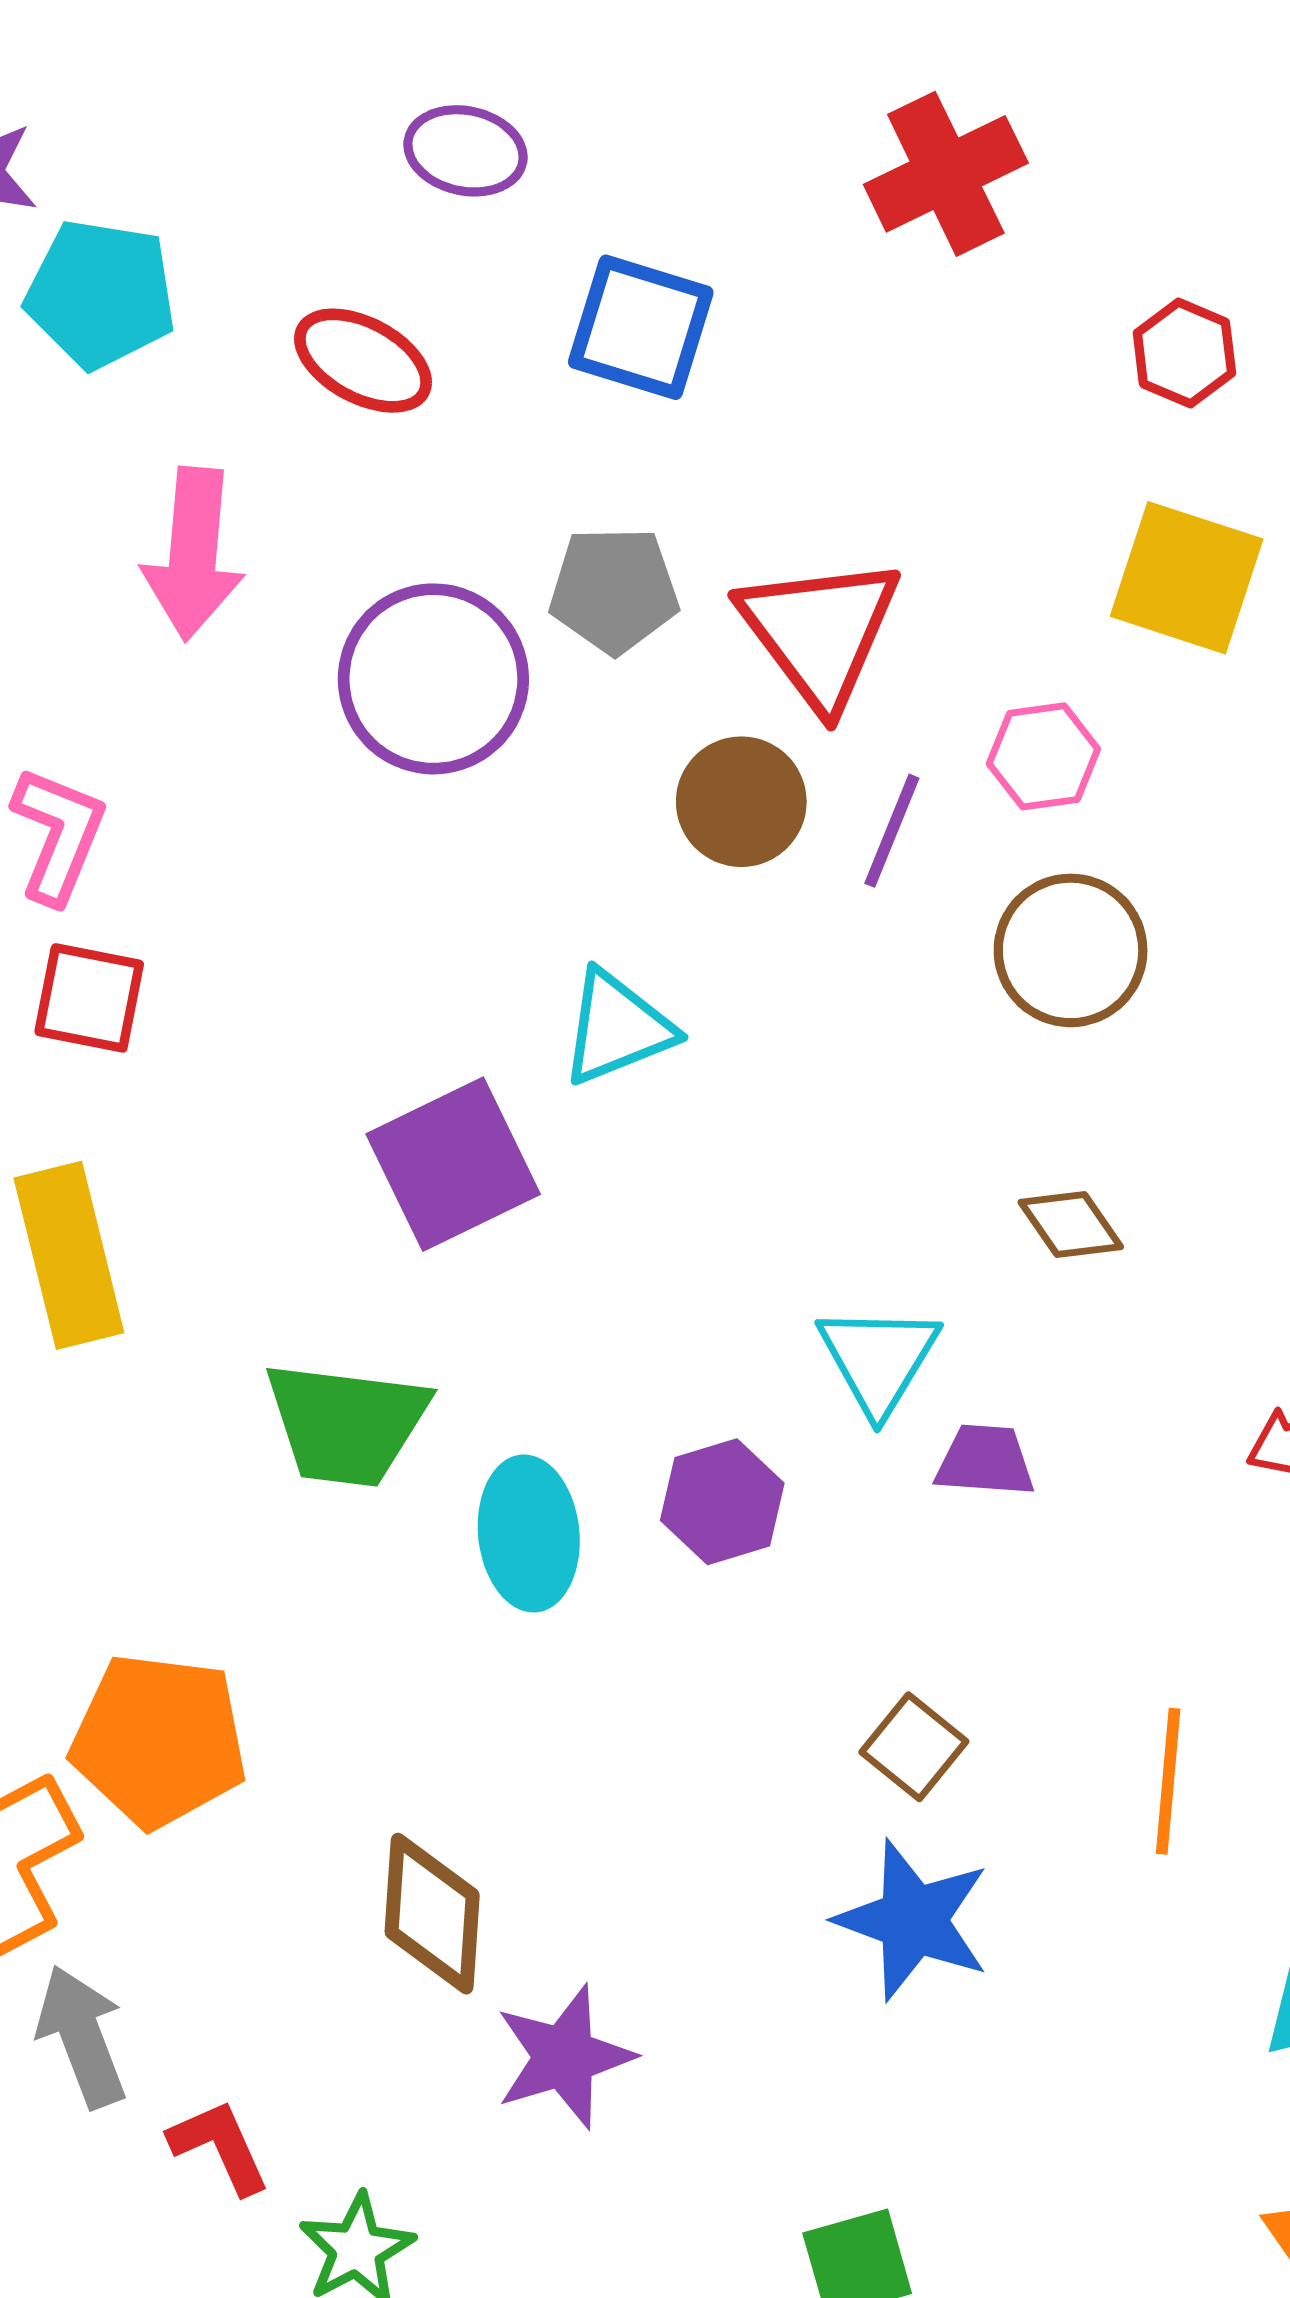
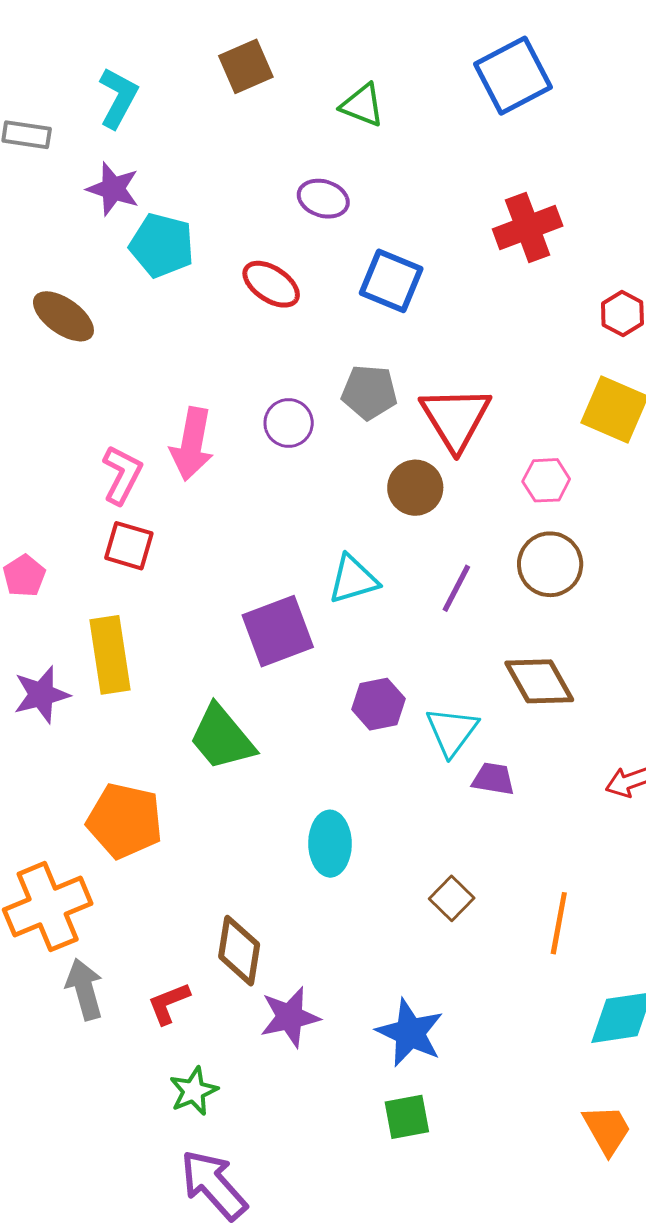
pink arrow: (193, 554) -> (192, 444), moved
purple circle: (433, 679) -> (289, 423), size x0.6
purple line: (892, 831) -> (456, 588), moved
brown diamond: (1071, 1224) -> (539, 681), size x1.6
green trapezoid: (346, 1423) -> (222, 738), turned 38
purple hexagon: (722, 1502) -> (379, 704), moved
cyan ellipse: (529, 1533) -> (330, 844), moved
orange pentagon: (159, 1740) -> (125, 821), moved
blue star: (913, 1920) -> (410, 1033), moved
red L-shape: (220, 2146) -> (169, 1003), moved, turned -93

